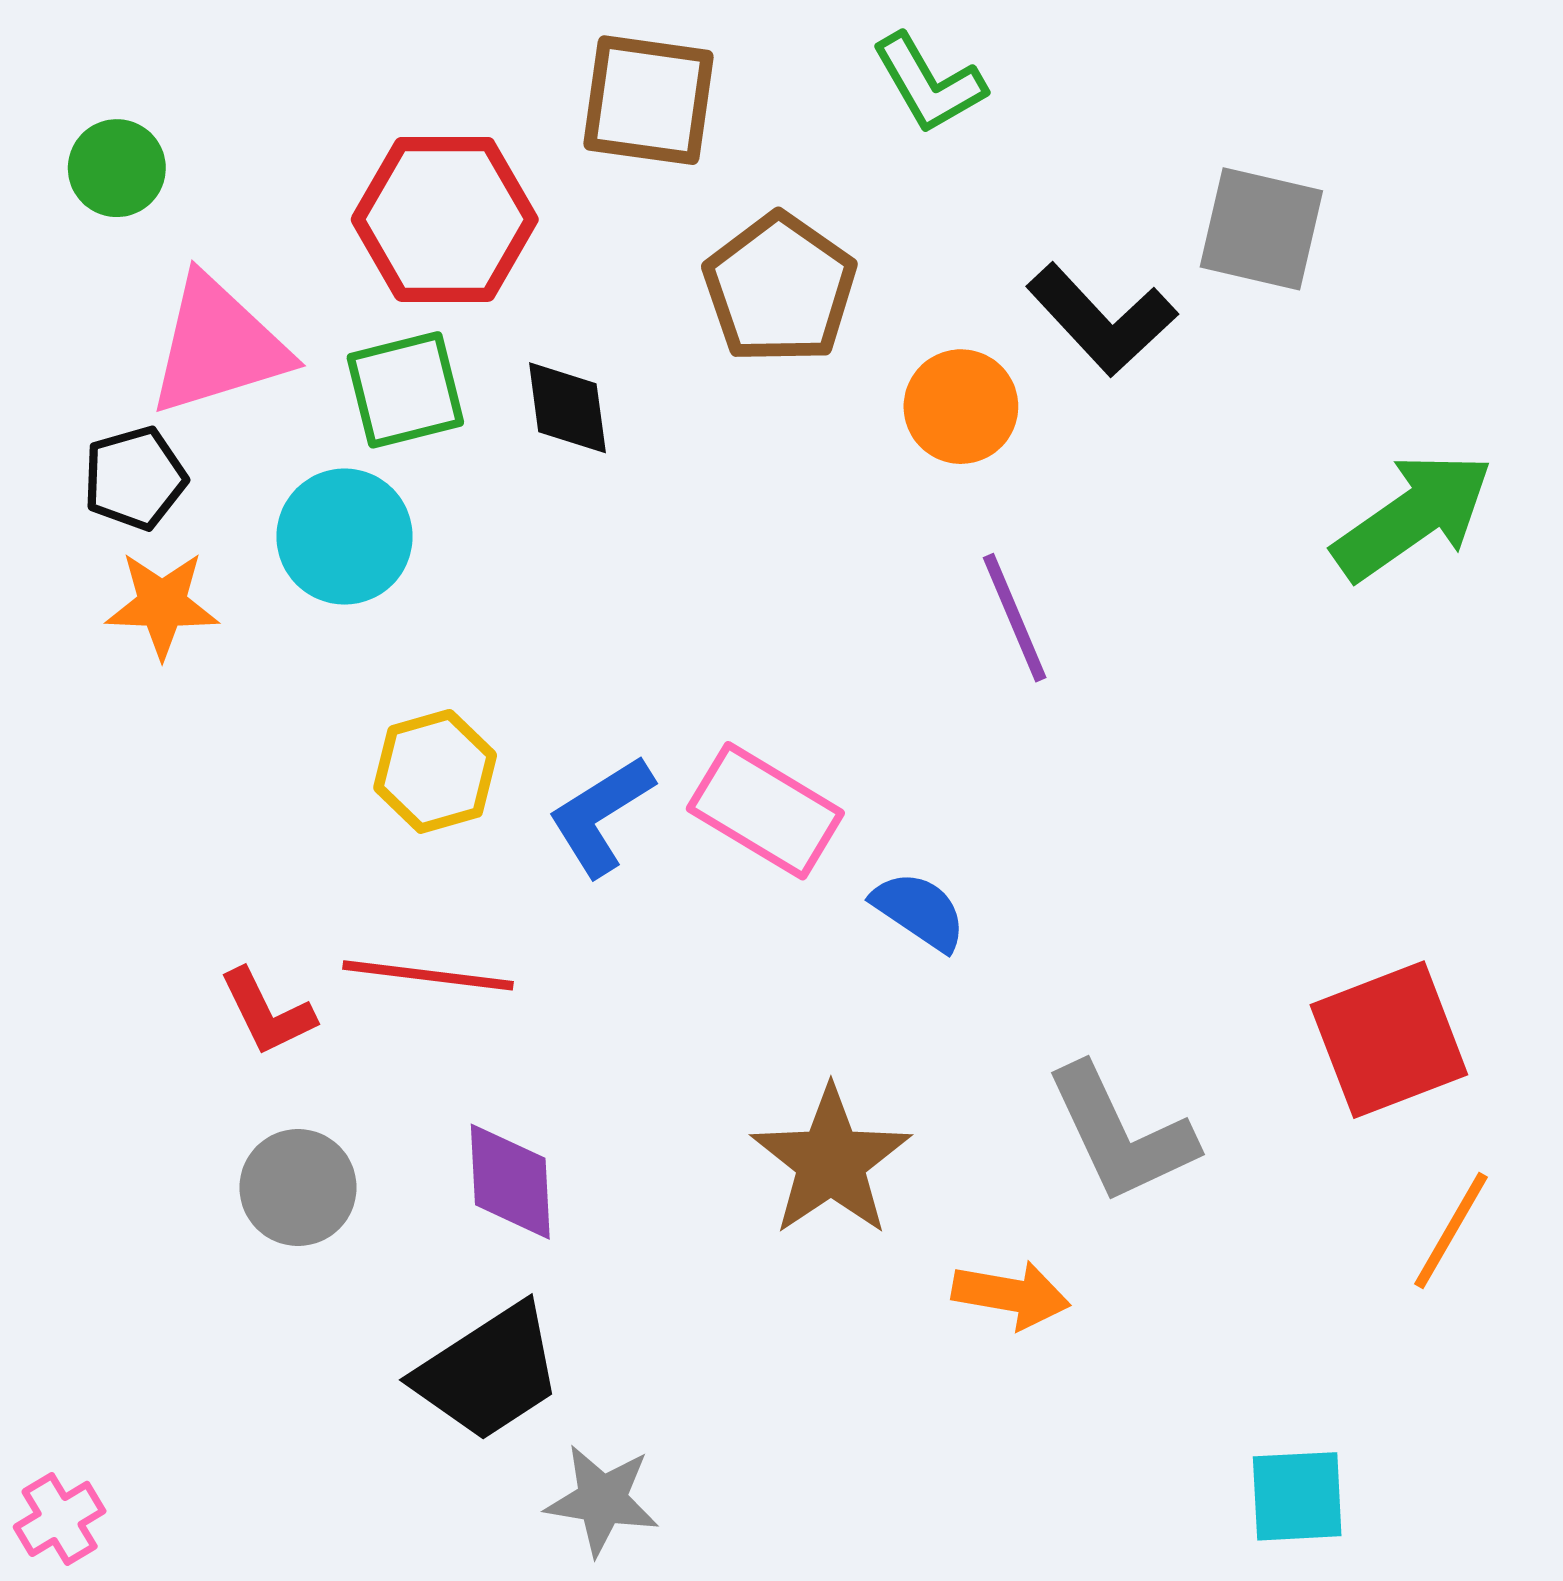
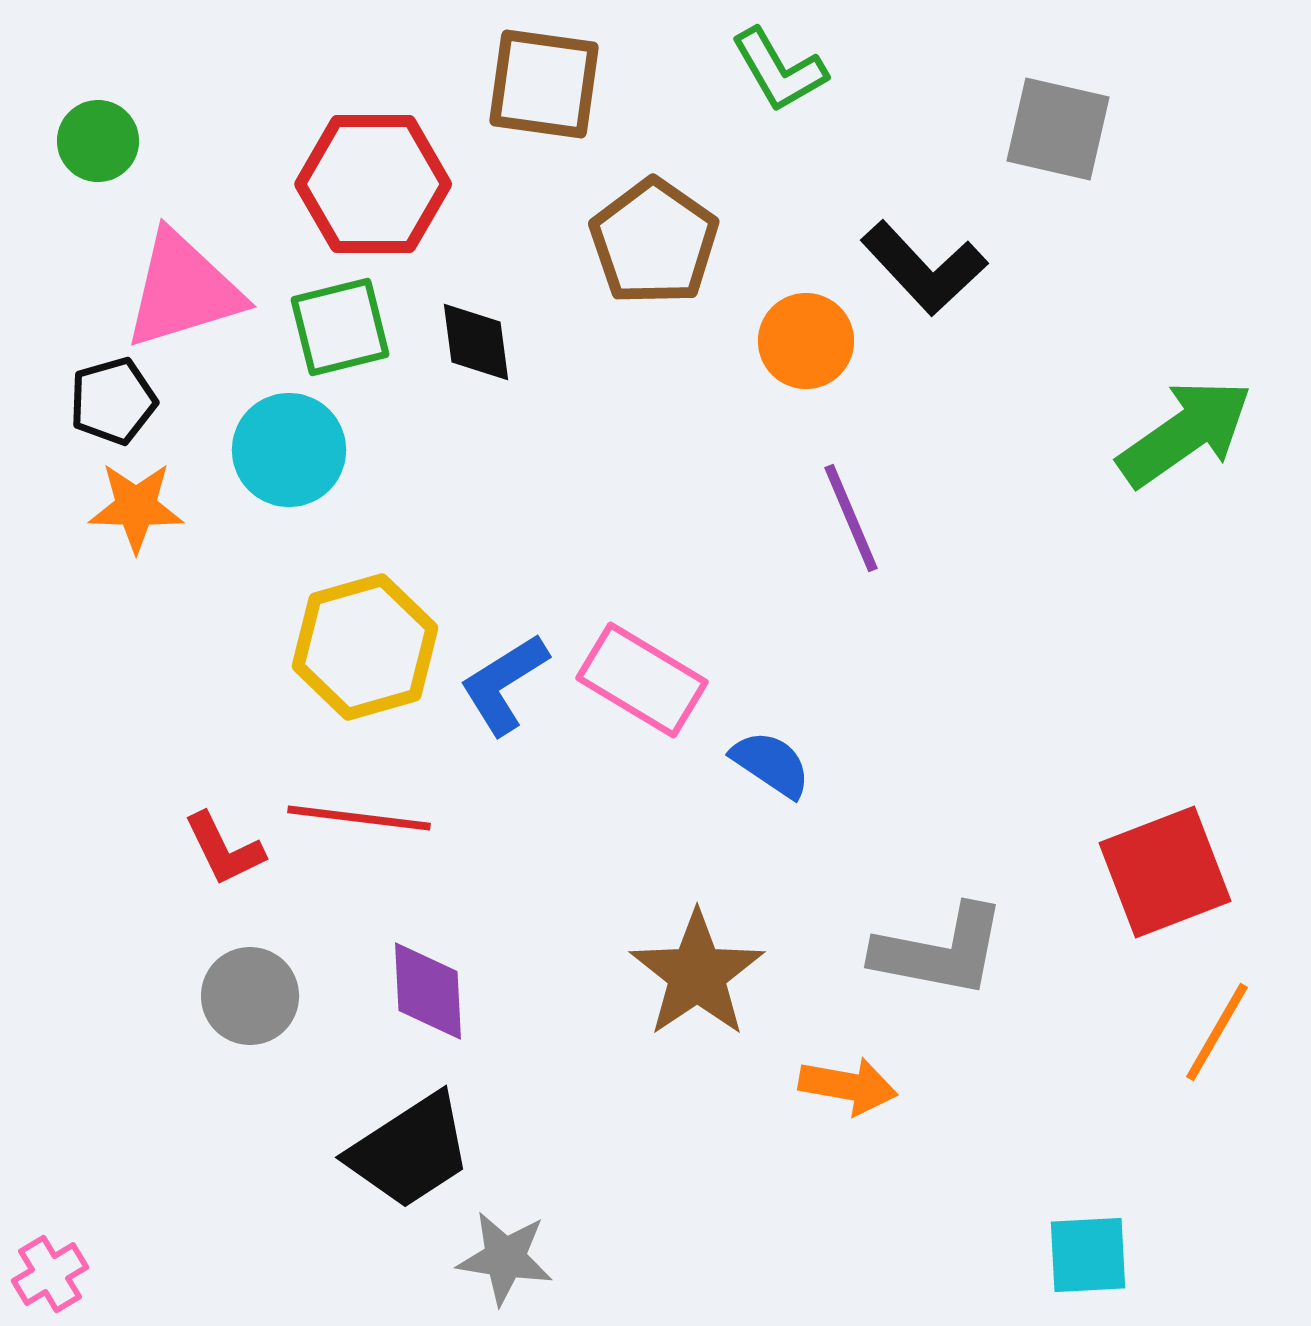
gray square: (1261, 229) -> (1058, 129), moved
yellow hexagon: (435, 771) -> (365, 647), size x1.4
gray L-shape: (1121, 1134) -> (940, 951), turned -54

